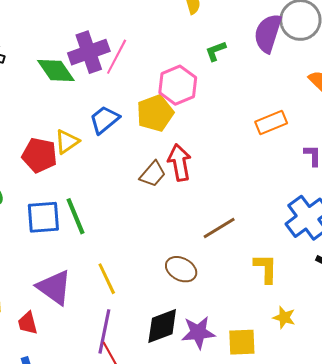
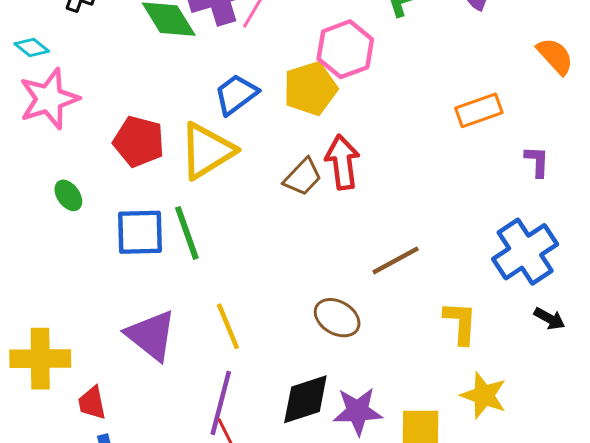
yellow triangle: (67, 142) -> (207, 151), moved, size x1.6
yellow star: (284, 317) -> (484, 395), size x1.4
red trapezoid: (28, 323) -> (92, 403), moved

